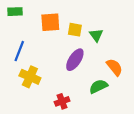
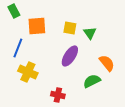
green rectangle: (15, 12) -> (14, 11), turned 64
orange square: (50, 22) -> (37, 26), moved
red cross: (62, 101) -> (58, 95), turned 32

